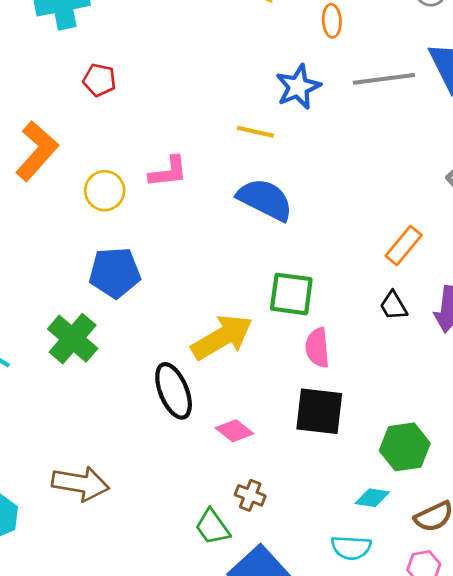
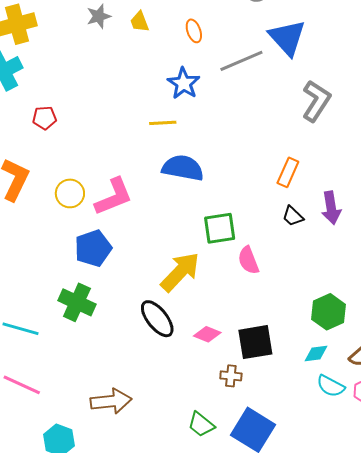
pink L-shape: (168, 172) -> (114, 197), moved, size x1.4
black square: (319, 411) -> (255, 342), moved
green trapezoid: (212, 527) -> (201, 424), moved
cyan semicircle: (351, 548) -> (331, 386), moved, turned 40

